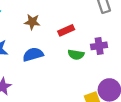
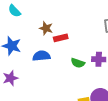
red rectangle: (66, 30) -> (61, 38), moved

